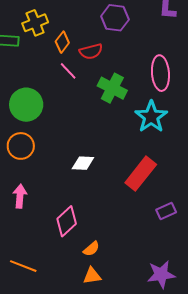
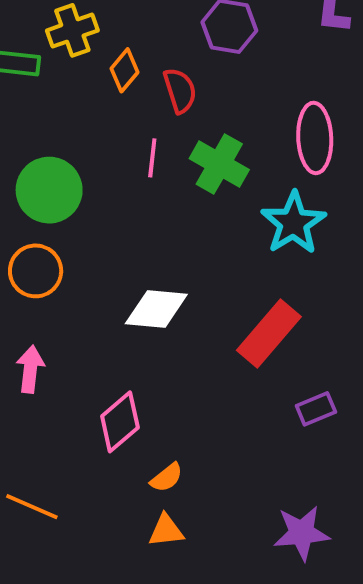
red semicircle: (91, 51) -> (180, 90), turned -95
pink line: (68, 71) -> (152, 158), moved, turned 48
white diamond: (83, 163) -> (156, 309), size x1.4

